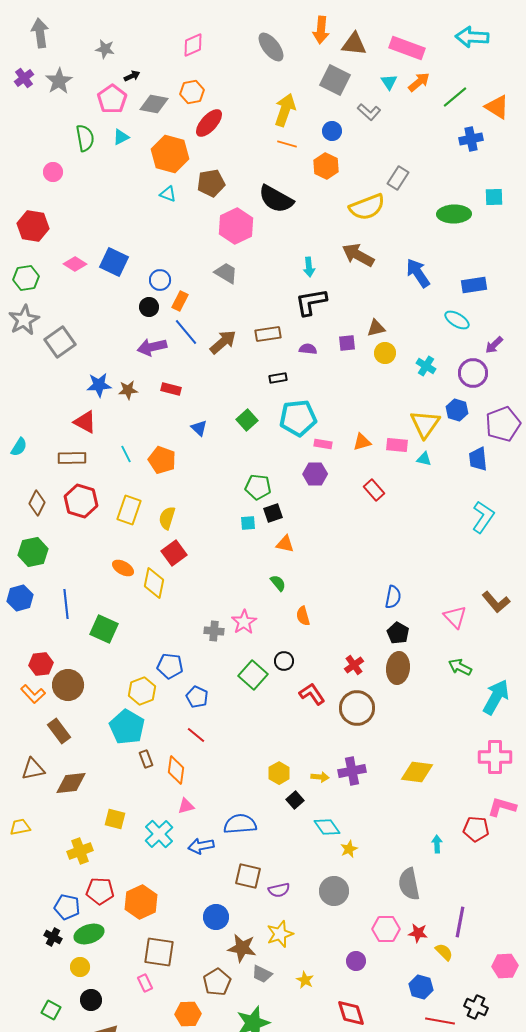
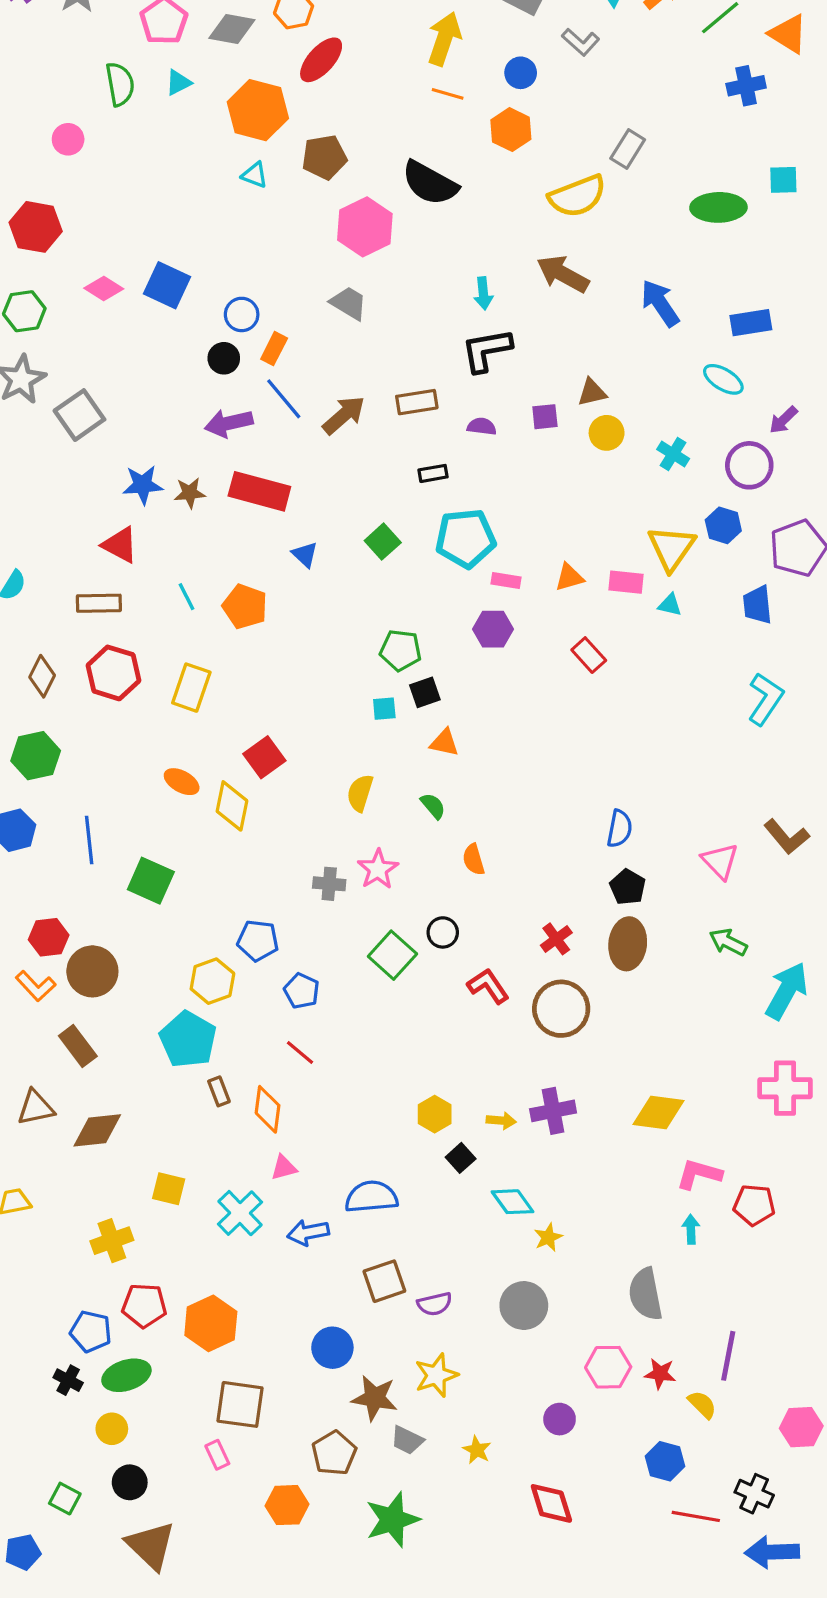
red rectangle: (171, 389) -> (259, 491), size x1.8
yellow semicircle: (167, 518) -> (360, 793), moved
pink L-shape: (502, 807) -> (699, 1174), moved
brown square: (248, 876) -> (384, 1281), turned -32

